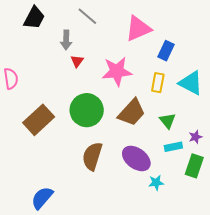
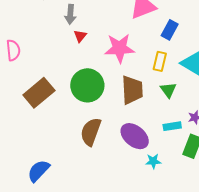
brown trapezoid: (132, 112) -> (132, 90), turned -48
green triangle: (168, 121) -> (168, 90), moved

